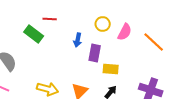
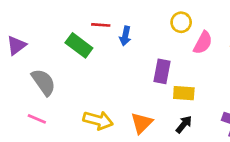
yellow circle: (103, 24) -> (181, 22), moved
blue arrow: (78, 40) -> (125, 36), moved

